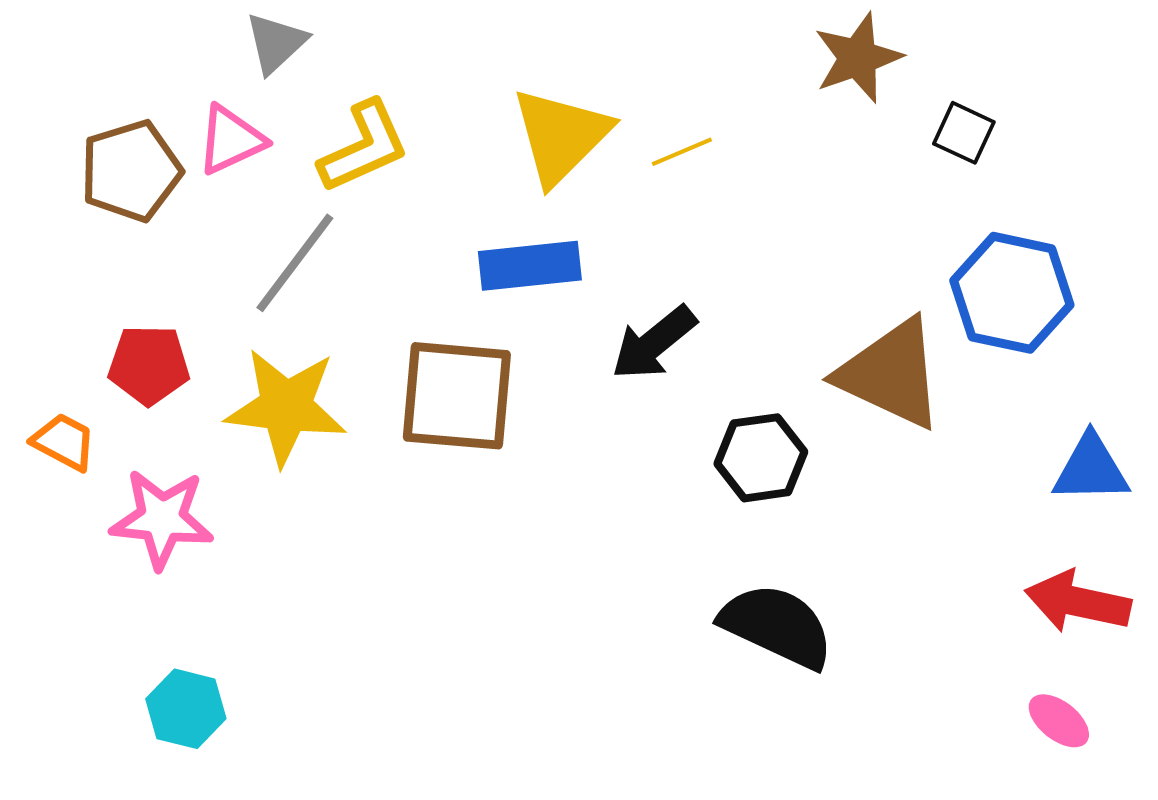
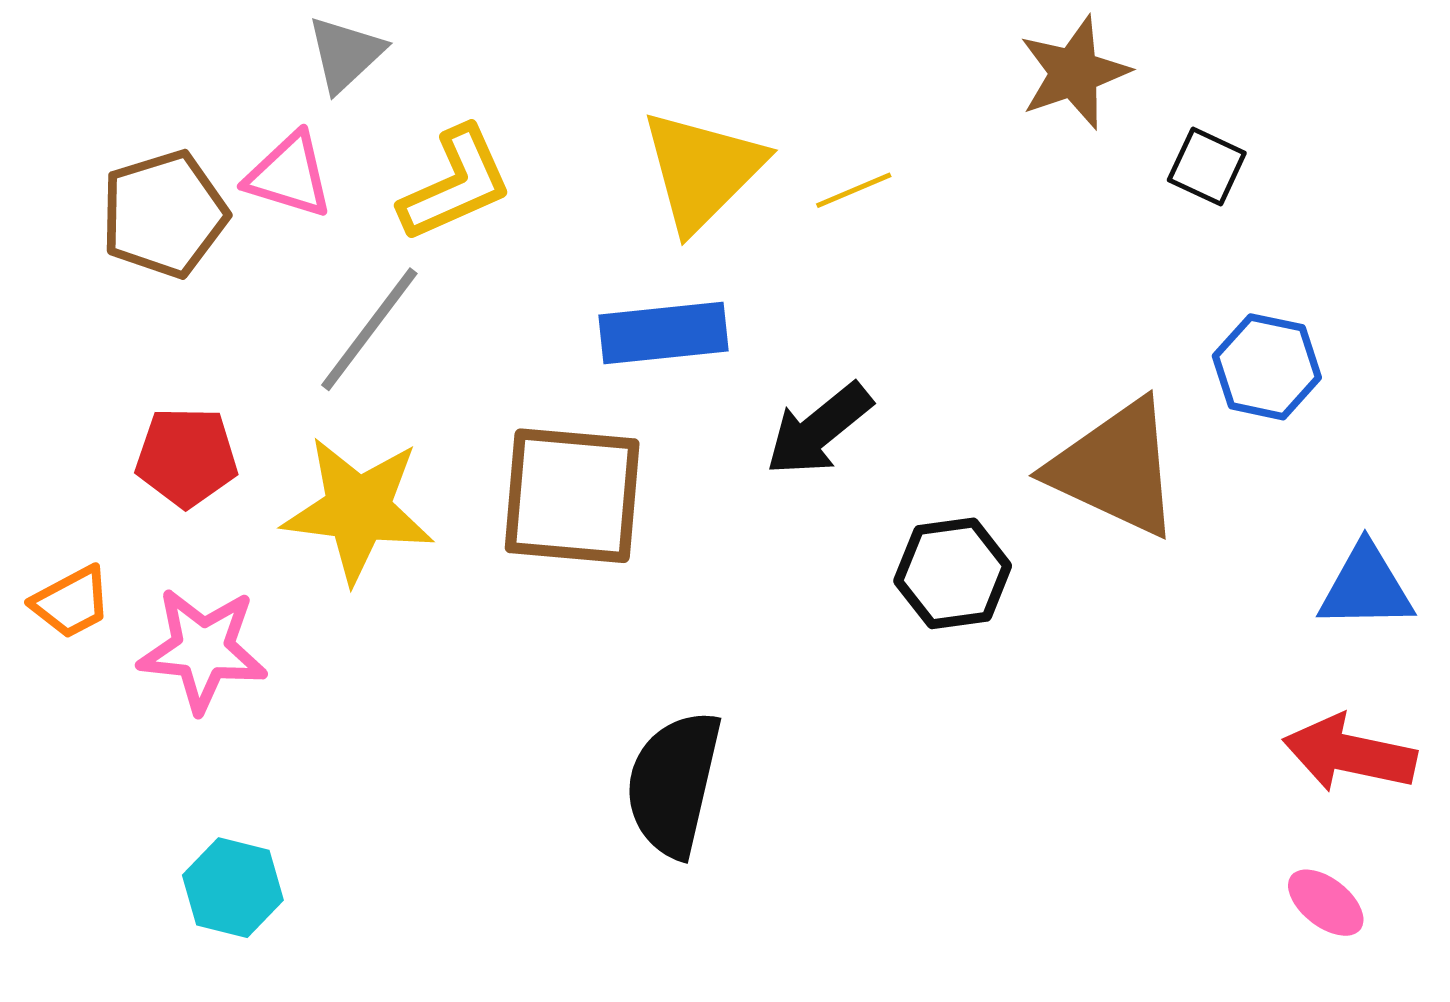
pink triangle: (231, 140) -> (289, 175), turned 42
blue hexagon: (1012, 293) -> (1267, 367), size x0.7
orange trapezoid: (64, 442) -> (71, 602), moved, turned 124
black semicircle: (777, 626) -> (674, 784), moved, turned -102

